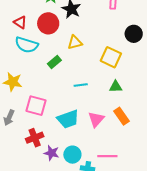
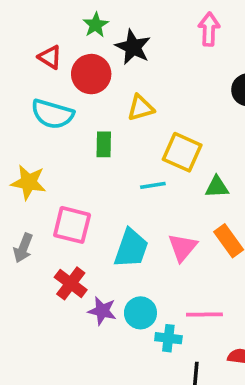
red triangle: (20, 22) -> (50, 57), moved
yellow square: (111, 57) -> (182, 152), moved
green rectangle: (54, 62) -> (104, 144), turned -48
cyan trapezoid: (68, 119) -> (131, 248), turned -50
red cross: (35, 138) -> (71, 283), turned -30

